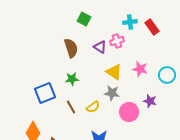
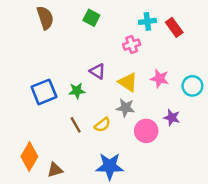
purple triangle: (100, 47) -> (98, 71), moved
brown semicircle: (71, 48) -> (45, 18), moved
blue square: (45, 93) -> (44, 92), moved

